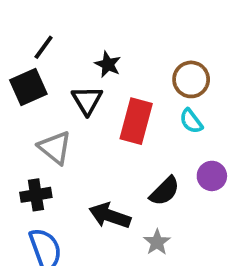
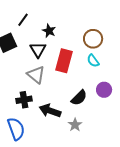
black line: (44, 47) -> (23, 20), moved
gray triangle: (55, 148) -> (36, 75), moved
black cross: (36, 195) -> (24, 100), moved

